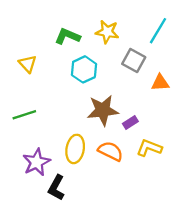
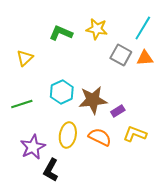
yellow triangle: (28, 64) -> (25, 58), turned 30
cyan hexagon: (84, 69) -> (62, 92), moved
orange triangle: (160, 83) -> (145, 58), moved

